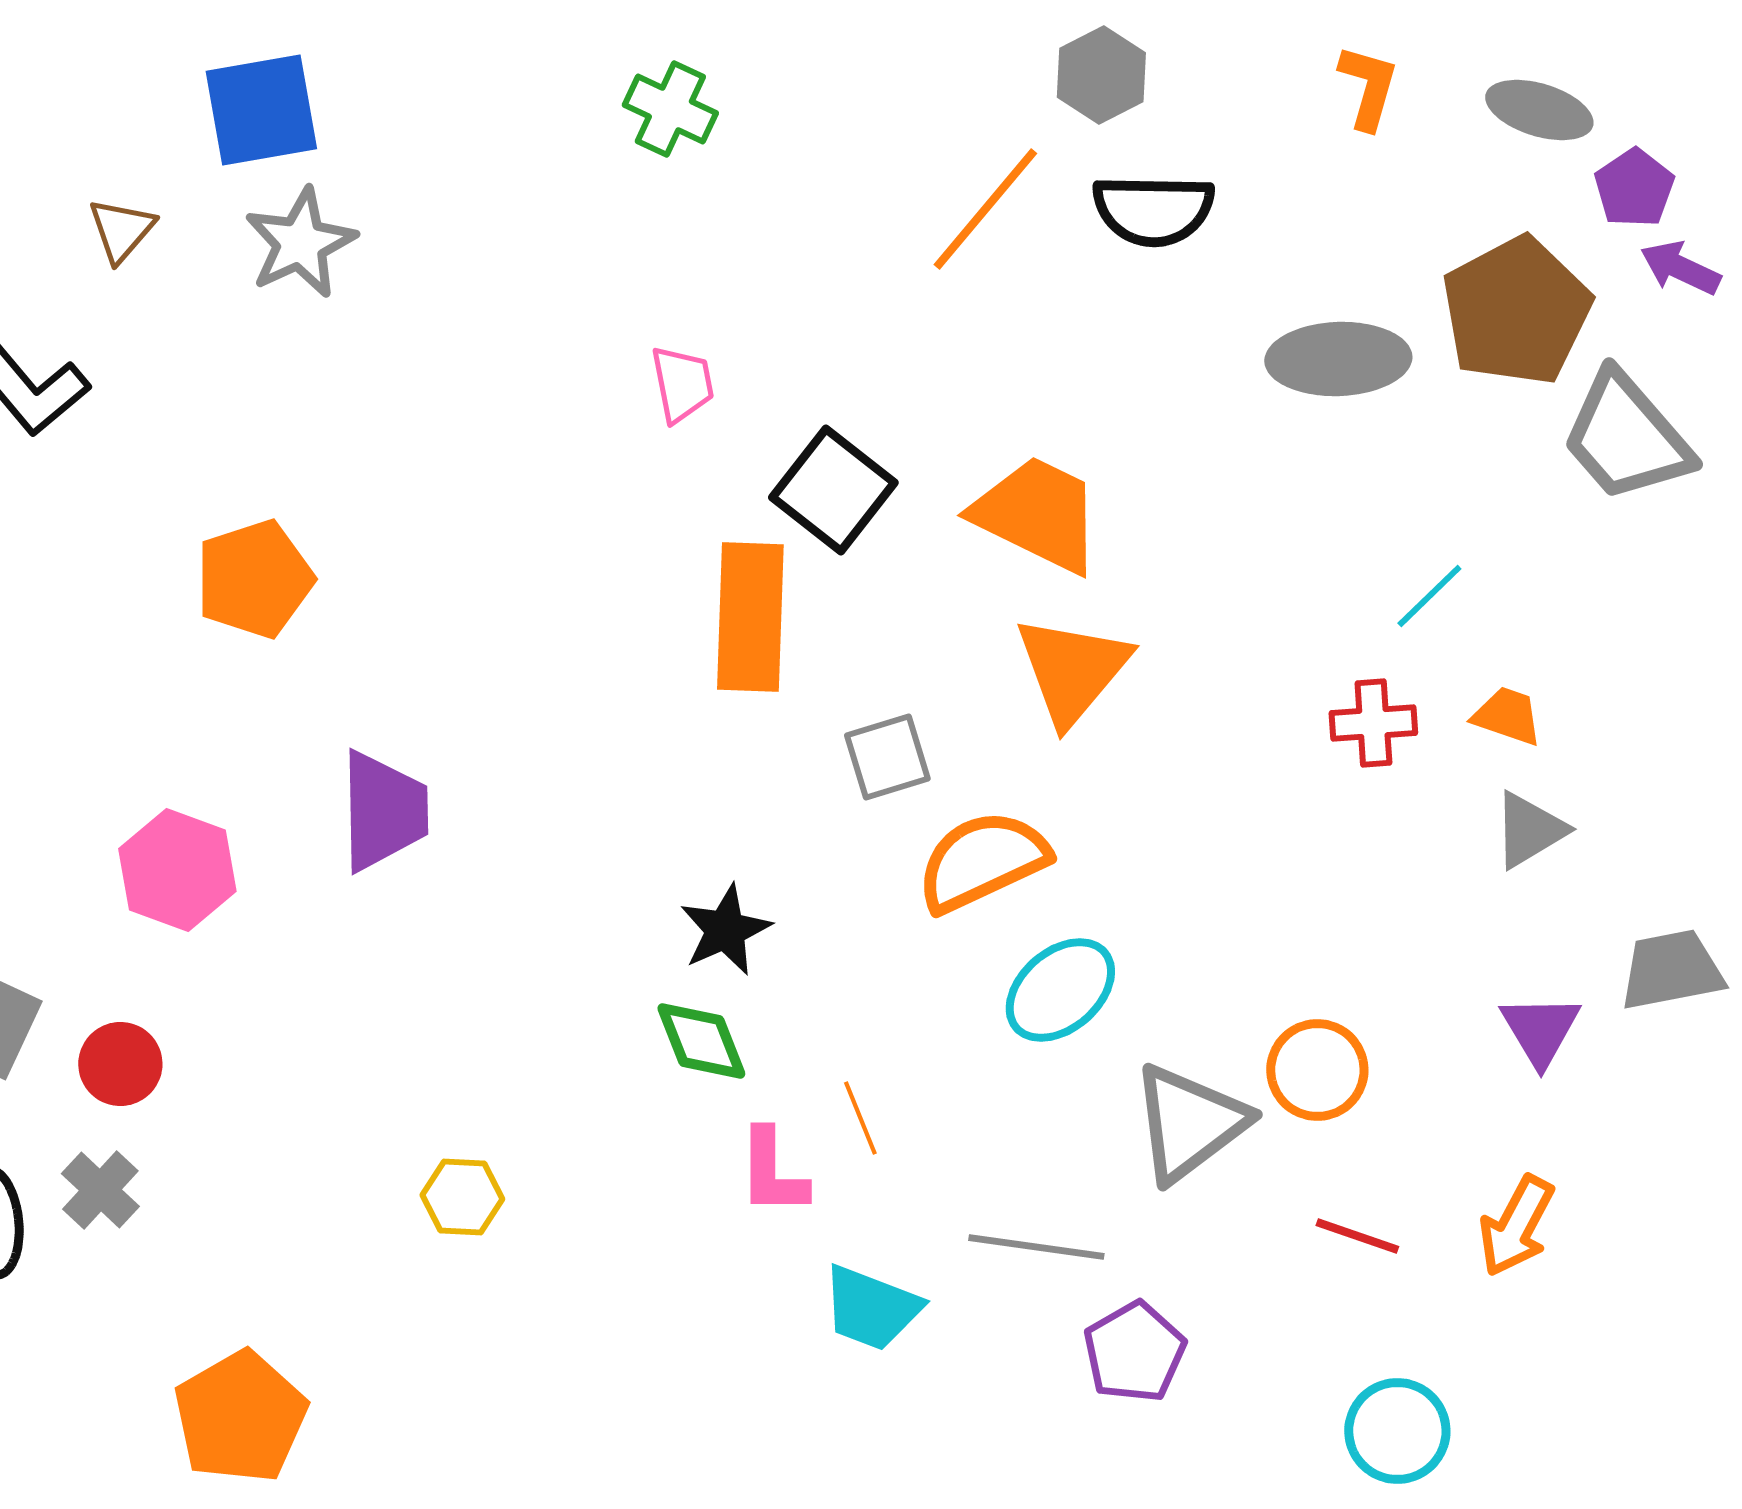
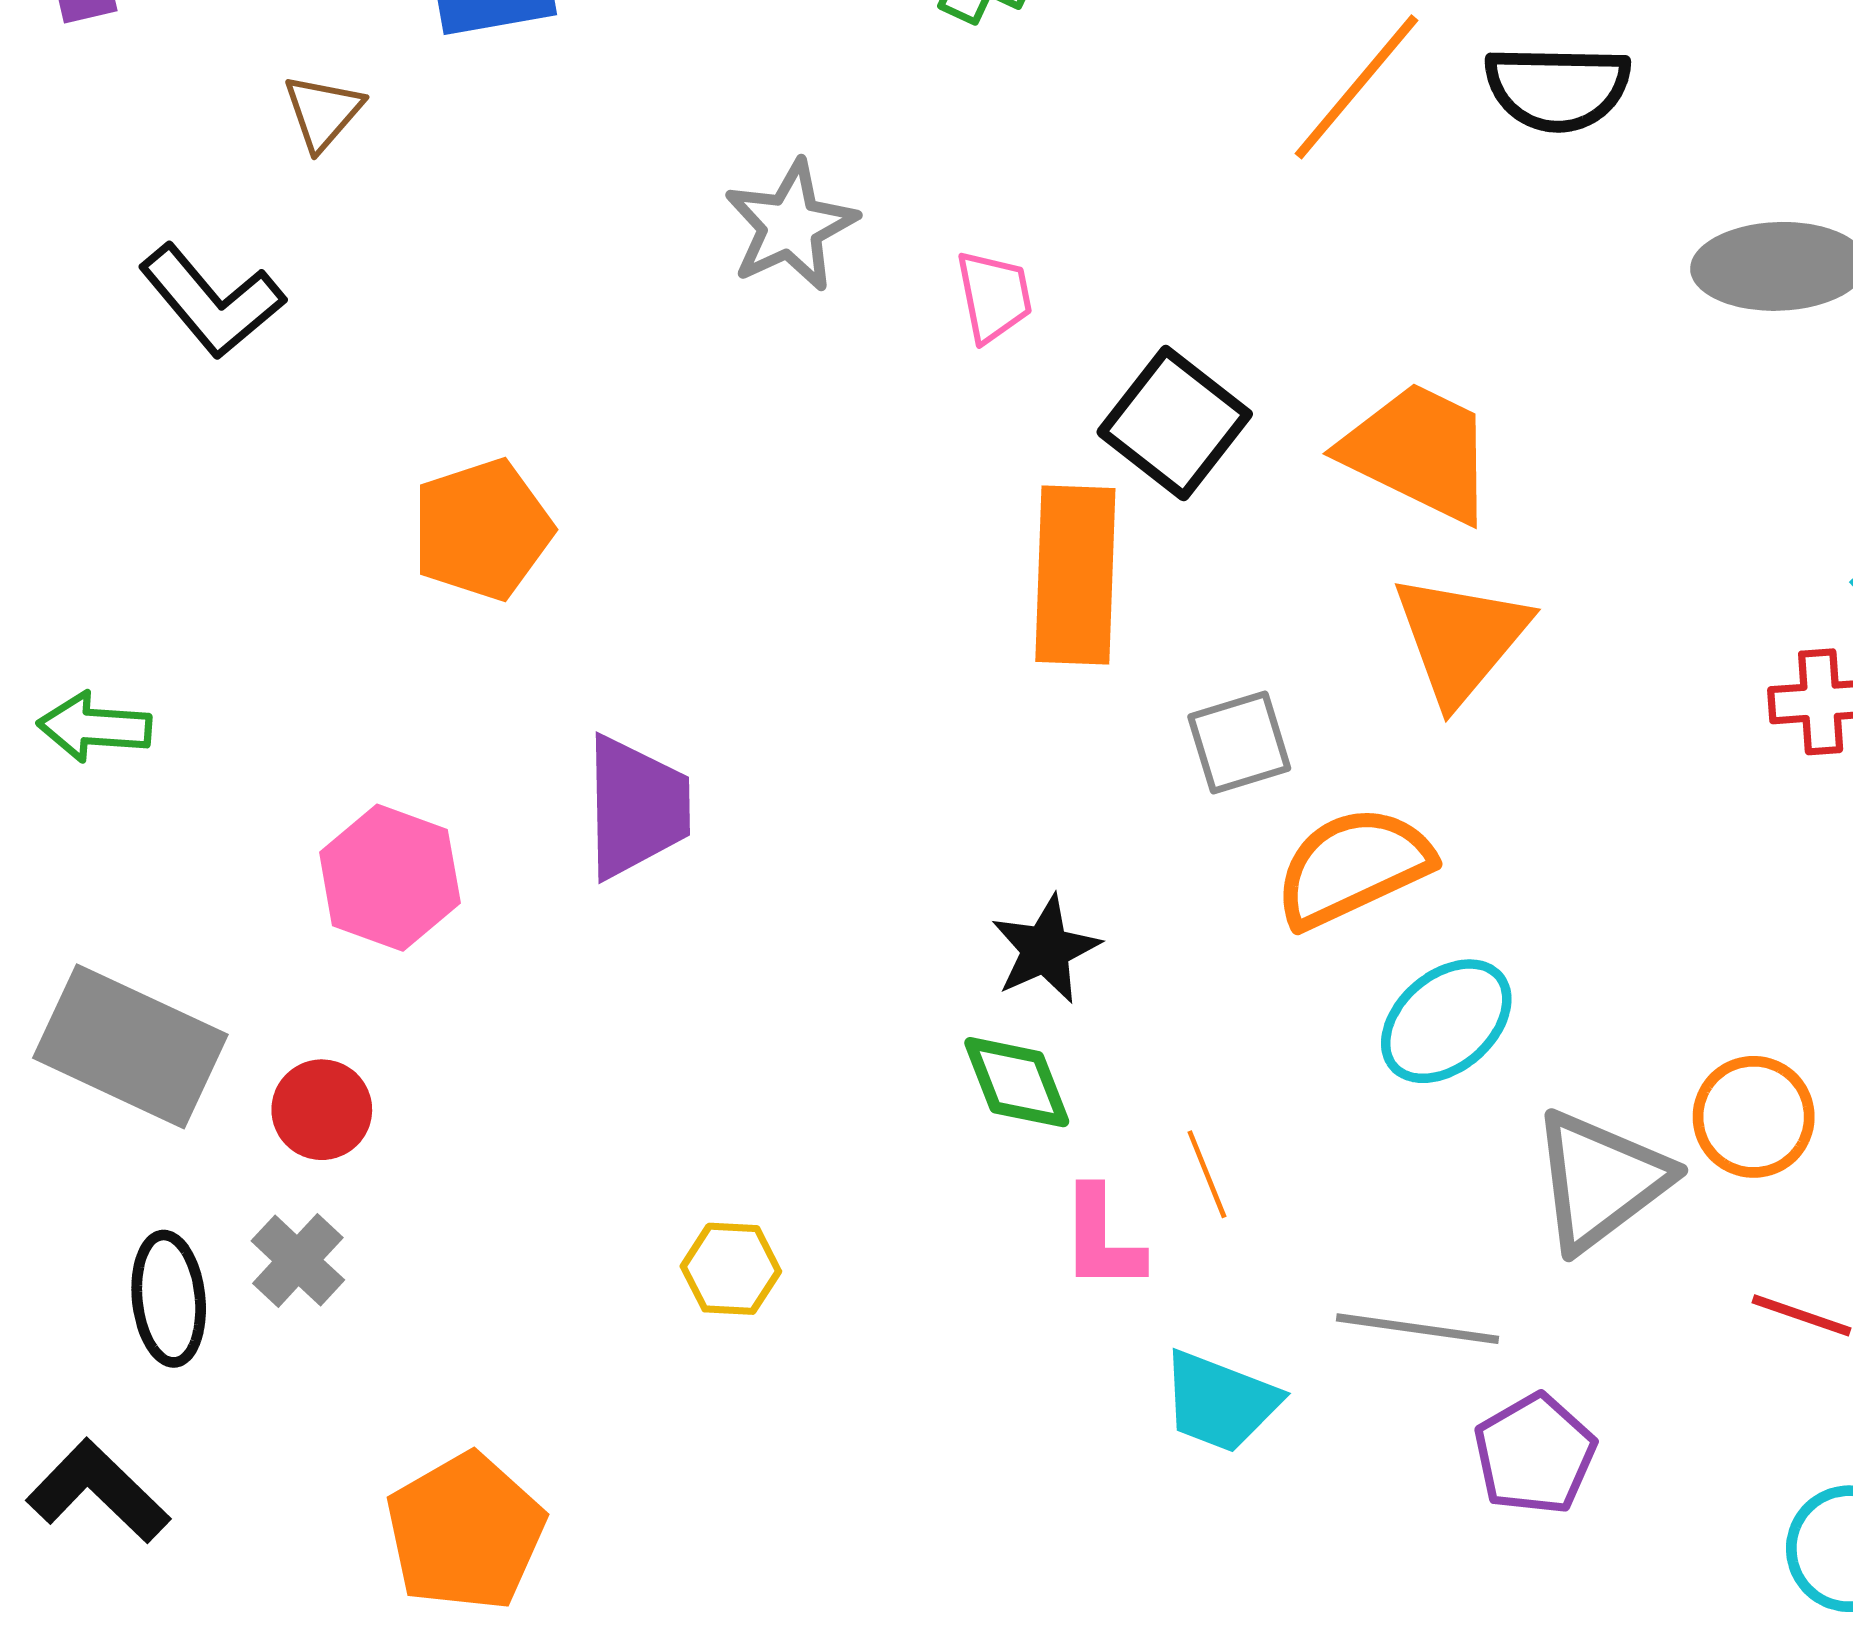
gray star: (300, 243) -> (791, 226), moved

